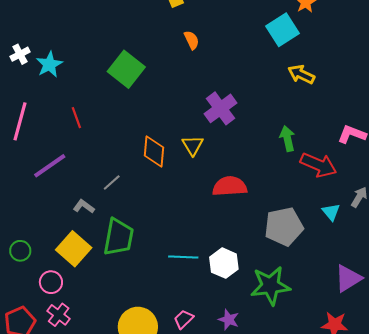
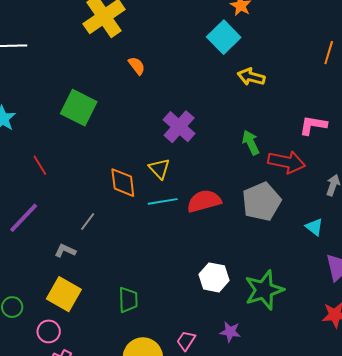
cyan triangle: (331, 212) -> (314, 227), moved
gray pentagon: (284, 226) -> (262, 202), moved
green trapezoid: (119, 237) -> (128, 300), moved, size x0.7
cyan line: (183, 257) -> (163, 201), moved

